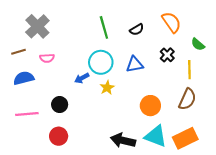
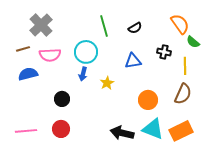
orange semicircle: (172, 22) -> (180, 24), moved
black cross: (167, 55) -> (164, 52), turned -32
pink semicircle: (47, 58) -> (50, 55), size x1.5
cyan circle: (101, 62) -> (86, 52), moved
blue arrow: (82, 78) -> (83, 74), turned -48
pink line: (27, 114) -> (26, 131), moved

